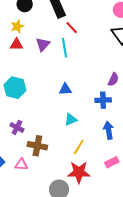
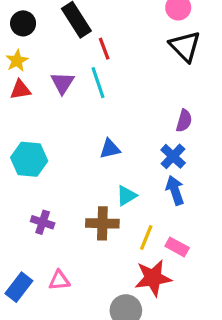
red line: (72, 28) -> (104, 49), turned 32
blue cross: (103, 100) -> (173, 156), turned -35
blue arrow: (109, 130) -> (175, 190), moved
brown cross: (37, 146) -> (102, 223), moved
pink rectangle: (112, 162) -> (177, 247), moved, turned 64

